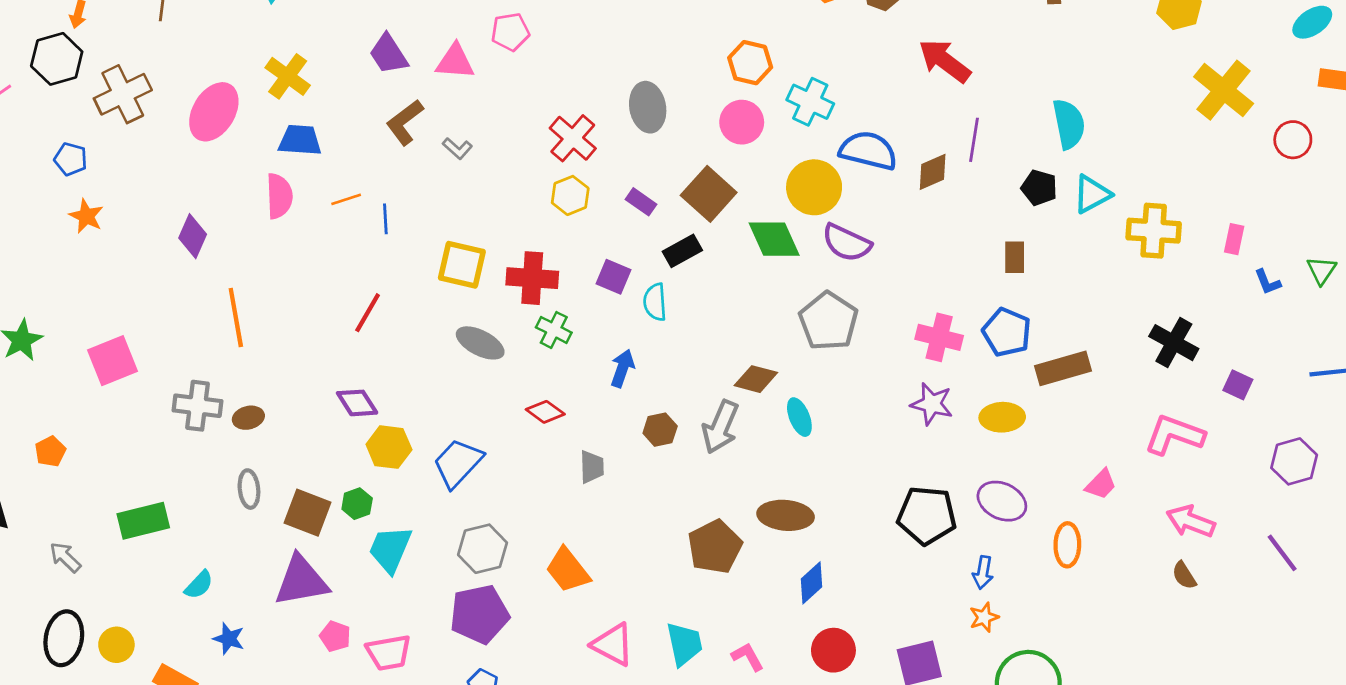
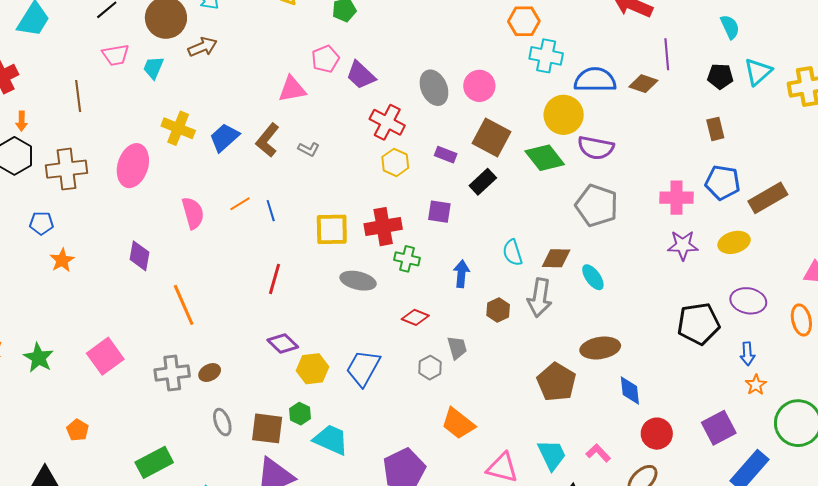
purple trapezoid: (388, 54) -> (361, 75), moved
orange hexagon: (750, 63) -> (524, 21), moved
brown cross: (123, 94) -> (67, 169), turned 33
pink circle: (742, 122) -> (479, 86), moved
cyan semicircle: (1069, 124) -> (730, 27), size x0.7
blue trapezoid: (300, 140) -> (224, 137), moved, turned -32
brown diamond: (933, 172) -> (643, 84), turned 56
orange star: (86, 216) -> (62, 260), turned 30
cyan semicircle: (655, 302) -> (513, 253), moved
cyan trapezoid: (390, 549) -> (331, 440), turned 105
gray hexagon: (483, 549) -> (430, 368), moved, size x0.7
blue diamond: (812, 583) -> (630, 391), turned -40

